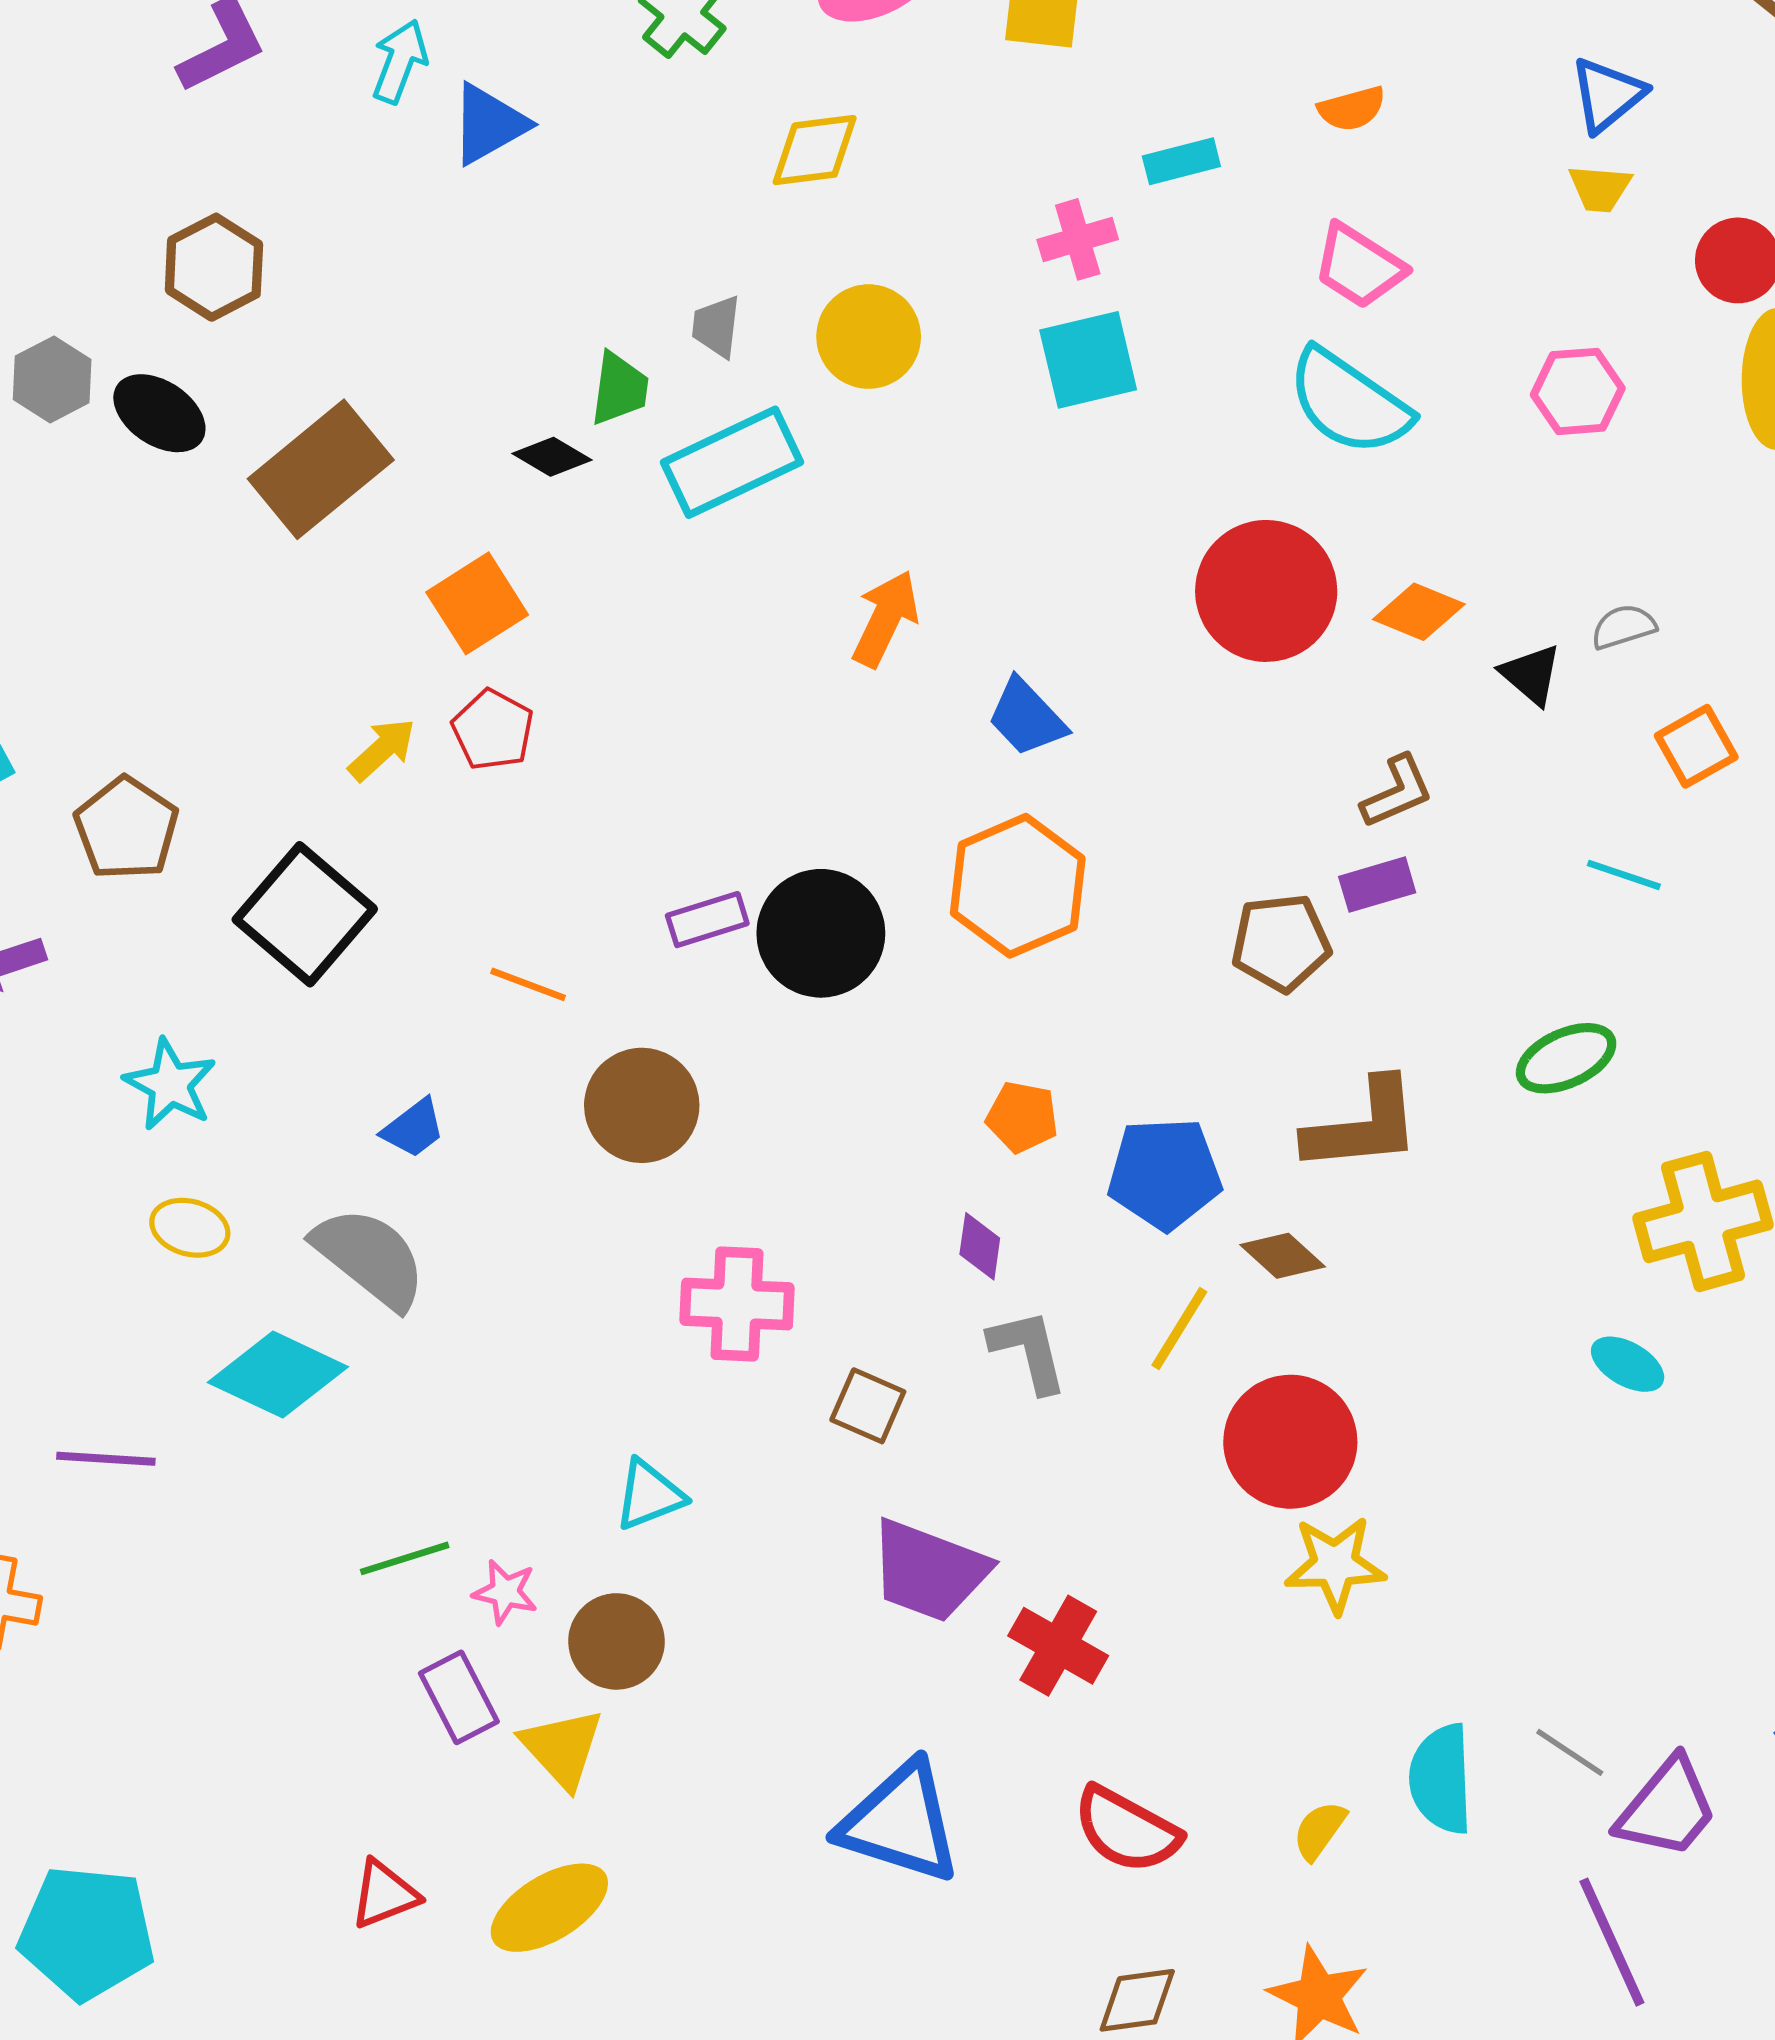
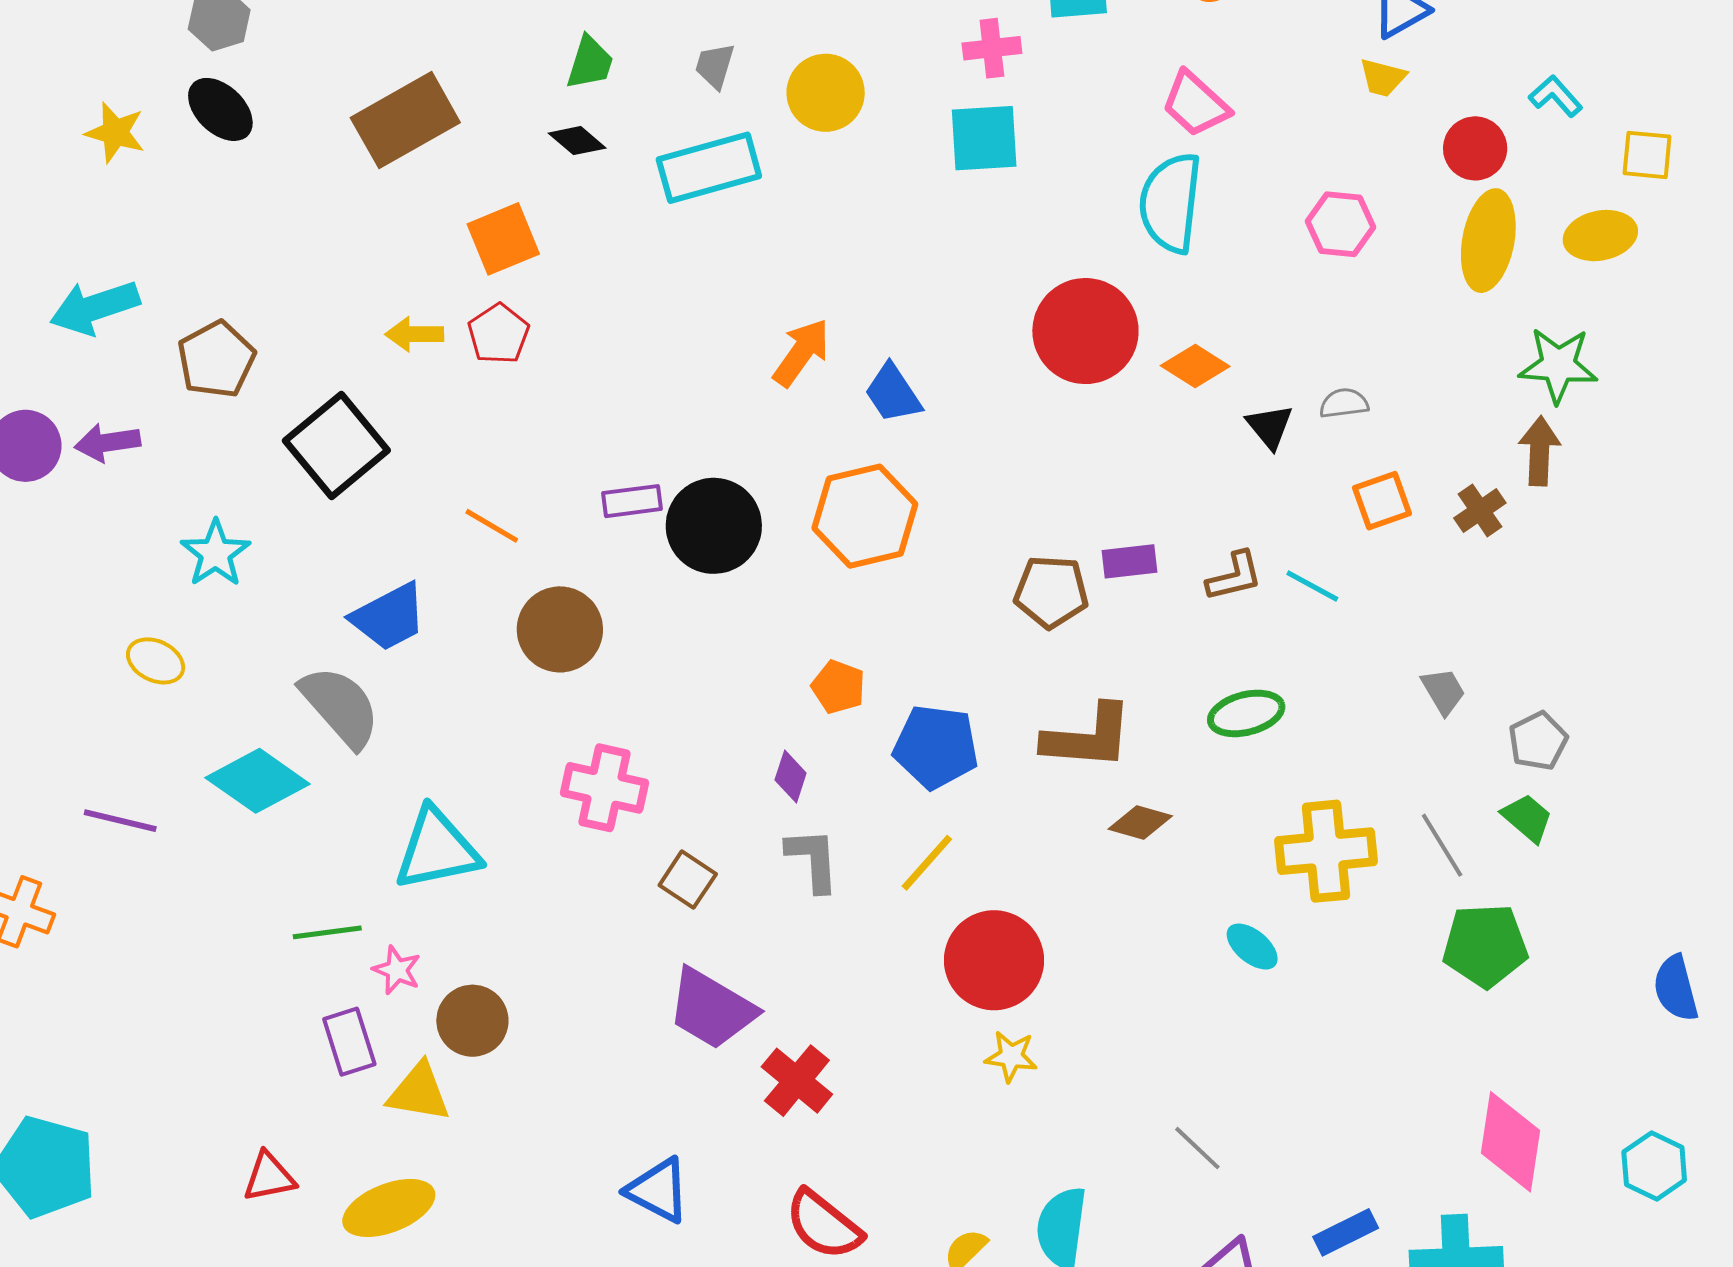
green trapezoid: (619, 389) -> (590, 63), moved
cyan semicircle: (1349, 402) -> (1171, 203), turned 52
black ellipse: (159, 413) -> (220, 109), moved
orange arrow: (885, 619) -> (801, 353), moved
yellow arrow: (382, 750) -> (414, 334), turned -148
brown L-shape: (1397, 792) -> (1234, 576), moved
blue trapezoid: (413, 1128) -> (389, 617), size x1.6
yellow ellipse: (190, 1228) -> (156, 661), moved
brown diamond: (1283, 1256) -> (1140, 823), moved, turned -36
cyan triangle: (649, 1495) -> (437, 849), moved, size x1.6
yellow star: (1335, 1565) -> (1011, 1056), size x0.7
yellow triangle: (562, 1748) -> (419, 1092), turned -48
gray line: (1570, 1752) -> (1197, 1148), moved
blue triangle: (900, 1822) -> (658, 1190), size x0.7

